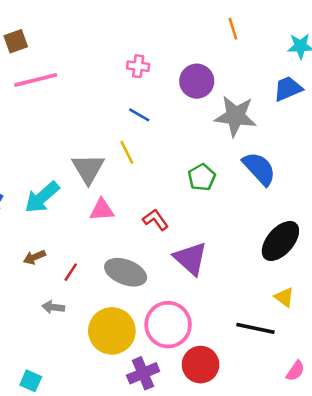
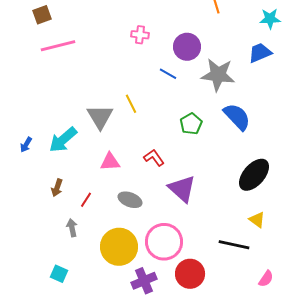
blue line: (139, 115) -> (168, 74), moved
pink triangle: (102, 210) -> (110, 162), moved
brown arrow: (34, 257) -> (57, 188), turned -48
gray ellipse: (126, 272) -> (130, 200), size x0.7
gray arrow: (53, 307) -> (72, 228), turned 72
cyan square: (31, 381) -> (59, 274), moved

